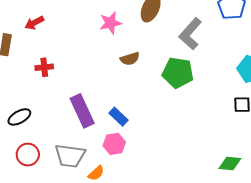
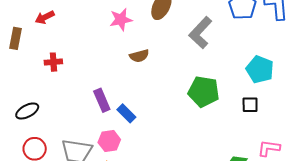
green pentagon: (178, 73) -> (204, 92), moved
purple rectangle: (82, 111) -> (102, 100), moved, size x0.7
pink hexagon: (114, 144) -> (109, 141), moved

